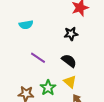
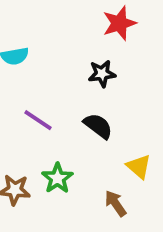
yellow triangle: (70, 82) -> (139, 167), moved

